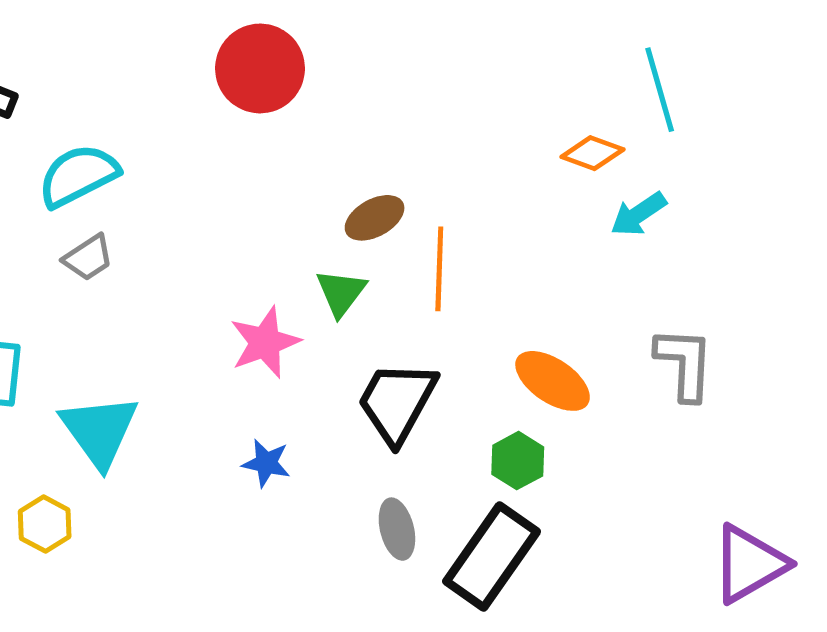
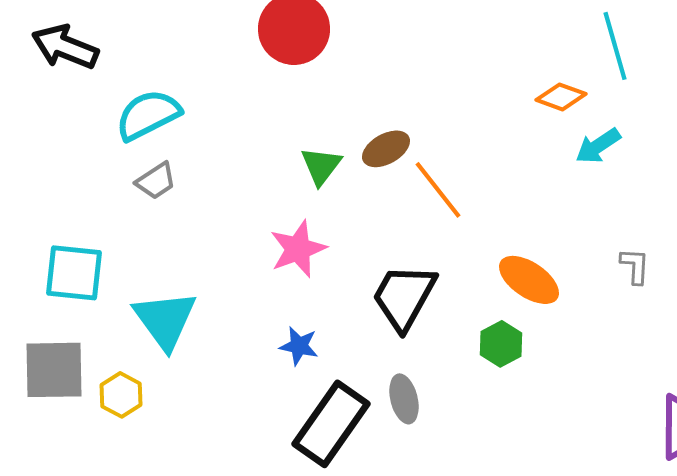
orange line: (439, 269) -> (438, 190), turned -40
green triangle: (341, 293) -> (321, 166), moved
gray L-shape: (685, 364) -> (635, 266), size x0.6
black rectangle: (492, 556) -> (331, 424), moved

